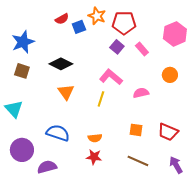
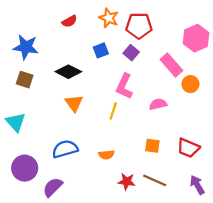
blue square: (79, 27) -> (101, 50), moved
blue star: (23, 42) -> (26, 47), turned 30
pink rectangle: (142, 49) -> (171, 65), moved, size x1.5
pink L-shape: (111, 77) -> (124, 86), turned -105
blue semicircle: (58, 133) -> (65, 149), turned -35
red star: (94, 157) -> (127, 182), moved
purple semicircle: (47, 167) -> (53, 187), turned -30

